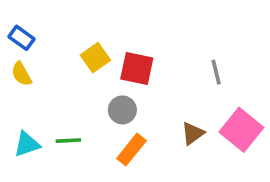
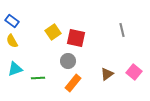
gray line: (216, 72) -> (122, 30), moved
pink square: (241, 130) -> (134, 72), size x0.7
cyan triangle: (27, 144) -> (15, 69), moved

